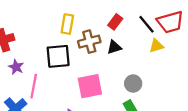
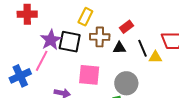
black line: (146, 24) -> (143, 48), moved
purple star: (16, 67) -> (51, 40), moved, size x1.5
gray circle: (133, 84) -> (126, 83), size x1.5

